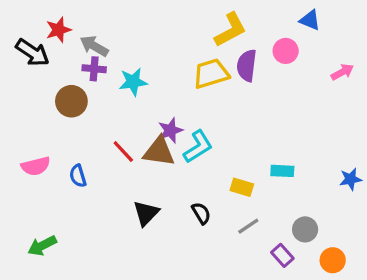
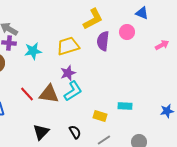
yellow trapezoid: (211, 74) -> (68, 46), moved
purple star: (170, 130) -> (68, 73), moved

